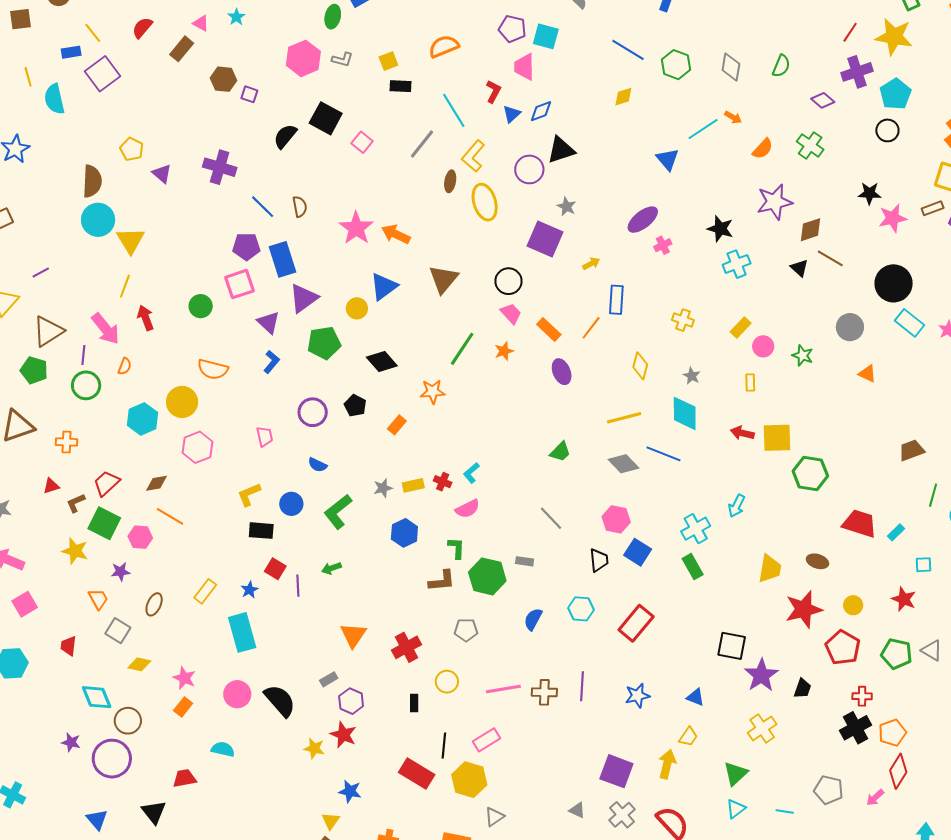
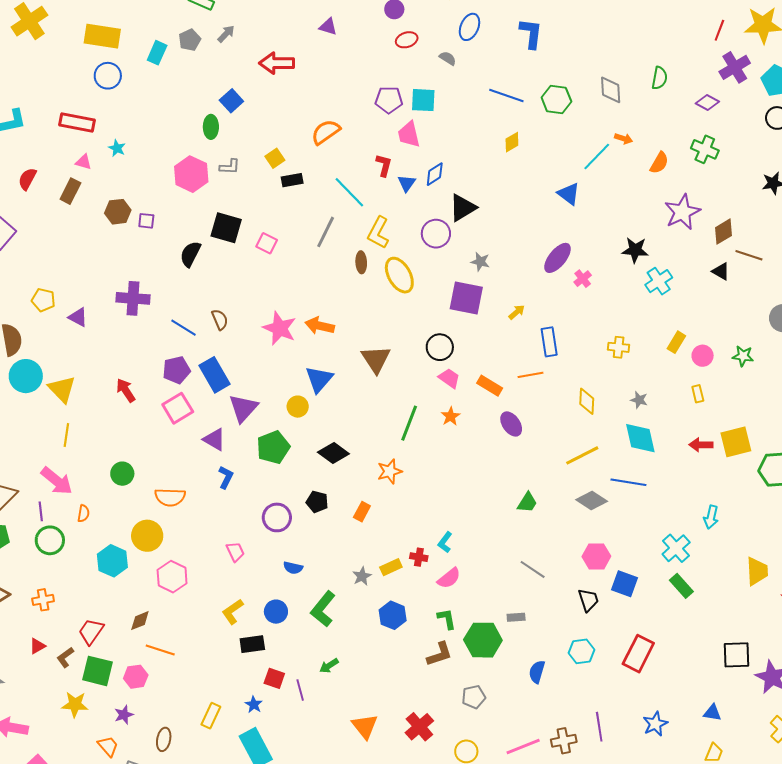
green circle: (201, 306) -> (122, 474), moved
red arrow: (146, 318) -> (126, 390), moved
orange line: (591, 328) -> (531, 375), turned 55

